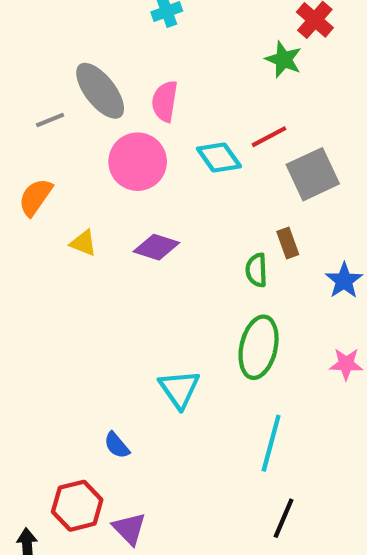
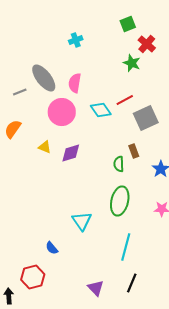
yellow triangle: (83, 243) -> (45, 147), moved
purple diamond: (156, 247) -> (71, 153), turned -35
purple triangle: (129, 529) -> (96, 288), moved

